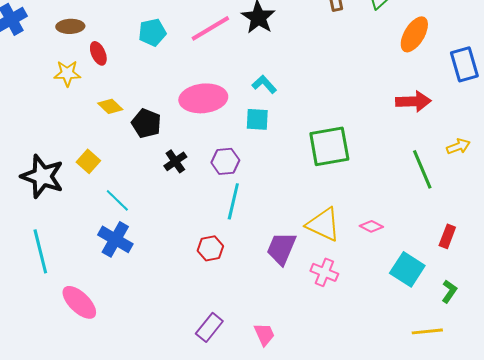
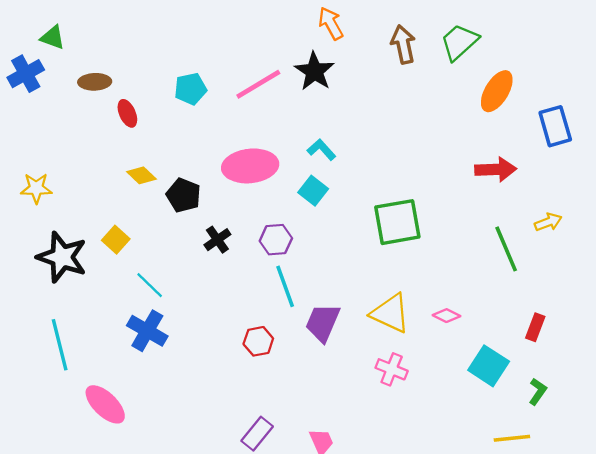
yellow star: (67, 73) -> (36, 188), moved
cyan square: (257, 119) -> (313, 191), turned 35
cyan line: (233, 201) -> (285, 286), turned -33
purple trapezoid: (281, 248) -> (323, 323), moved

